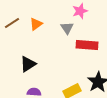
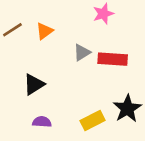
gray triangle: (67, 28) -> (82, 52), moved, turned 32

